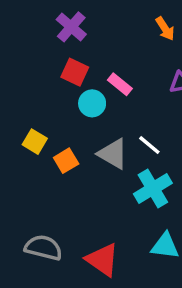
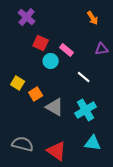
purple cross: (71, 27) -> (27, 17), moved
white line: (149, 145) -> (84, 77), moved
gray triangle: (113, 154) -> (55, 107), moved

